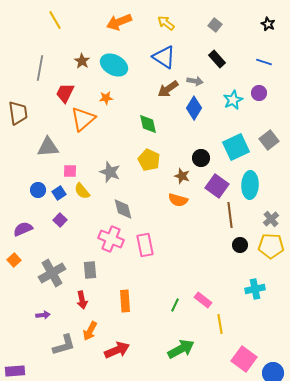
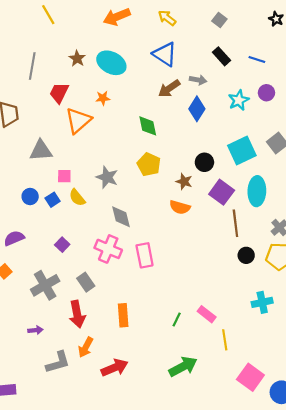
blue line: (264, 62) -> (257, 60), moved
purple square: (60, 220) -> (62, 245), moved
gray rectangle: (90, 270) -> (86, 282), turned -30
red arrow: (82, 300) -> (77, 314), size x1.4

